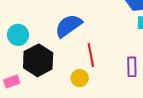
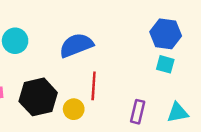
black hexagon: (38, 60) -> (38, 97), moved

